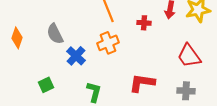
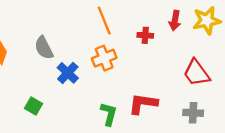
green square: (46, 85) -> (34, 106), turned -35
green L-shape: (94, 92) -> (109, 114), moved

